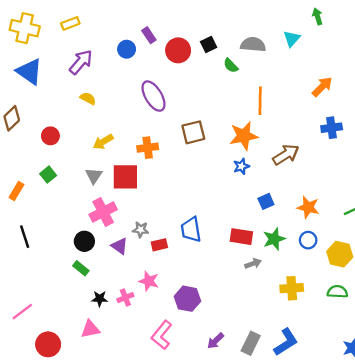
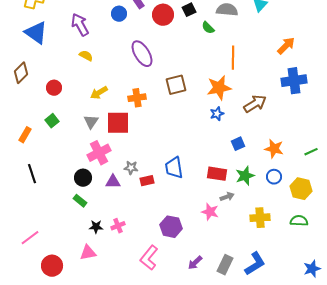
purple arrow: (81, 62) -> (80, 25), turned -70
blue cross: (332, 128) -> (294, 81), size x1.4
purple triangle: (120, 246) -> (113, 182), turned -35
pink star: (149, 281) -> (210, 212), moved

